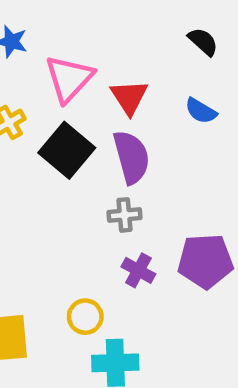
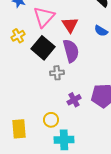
gray cross: (125, 215) -> (57, 73), moved
purple cross: (138, 270) -> (74, 100), turned 32

